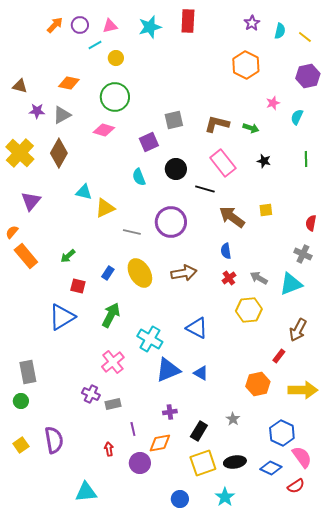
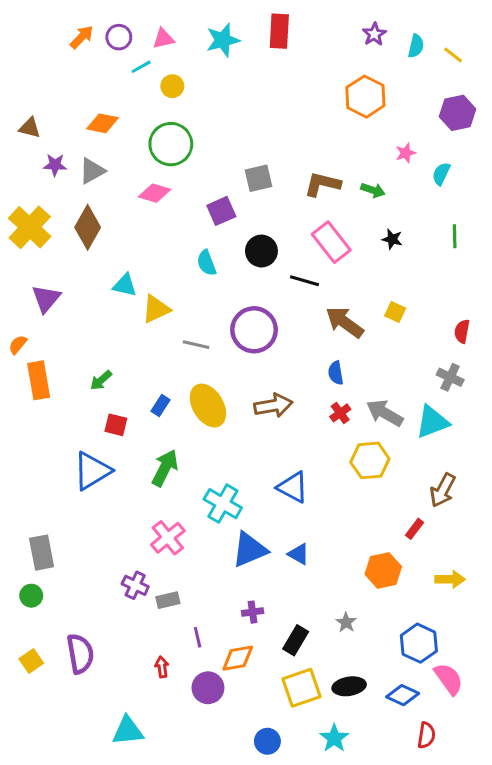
yellow square: (266, 210) -> (395, 312), turned 32
orange rectangle: (26, 256) -> (39, 380), turned 30
gray arrow: (259, 278) -> (385, 413), size x1.4
yellow arrow: (303, 390) -> (450, 579), size x0.7
red semicircle: (296, 486) -> (426, 735), moved, turned -48

